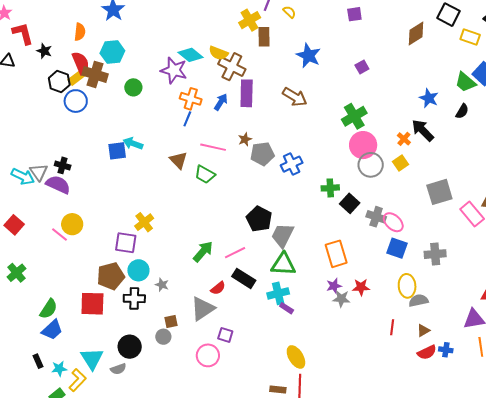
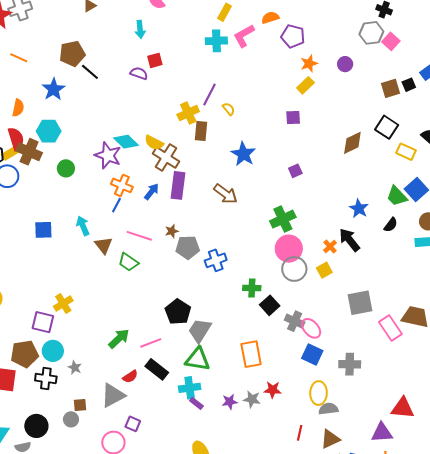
cyan arrow: (133, 143) -> (83, 226), moved, turned 42
purple star: (334, 286) -> (230, 402), moved
brown triangle: (423, 330) -> (330, 439), size x1.5

